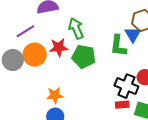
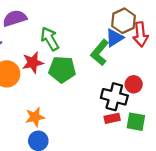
blue triangle: (133, 34) -> (114, 38), turned 36
green L-shape: (118, 46) -> (100, 52), turned 40

